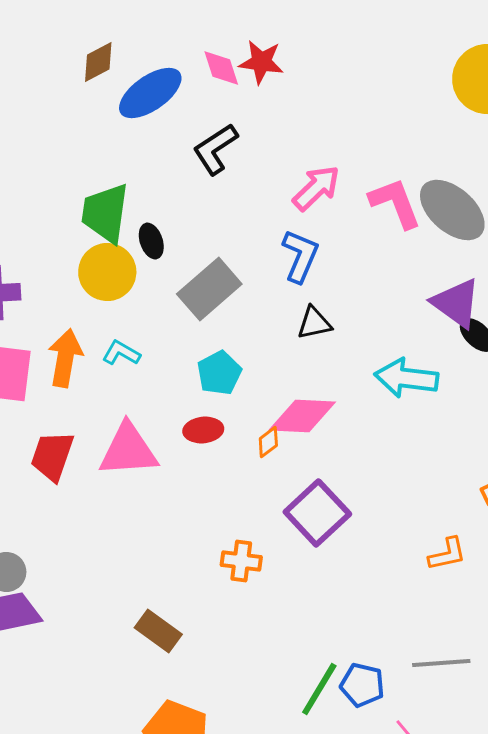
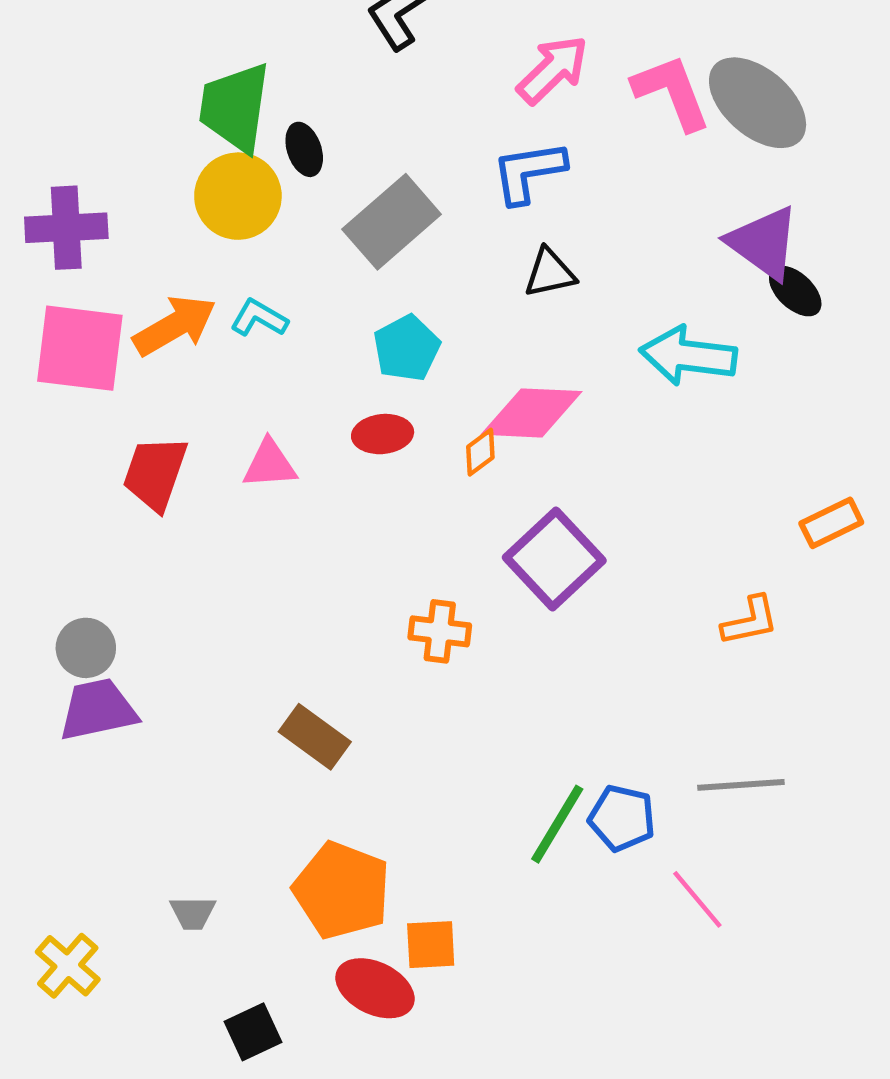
blue L-shape: (300, 256) -> (529, 172), turned -122
orange arrow: (65, 358) -> (175, 326), turned 50
pink triangle: (128, 450) -> (270, 464), size x0.6

